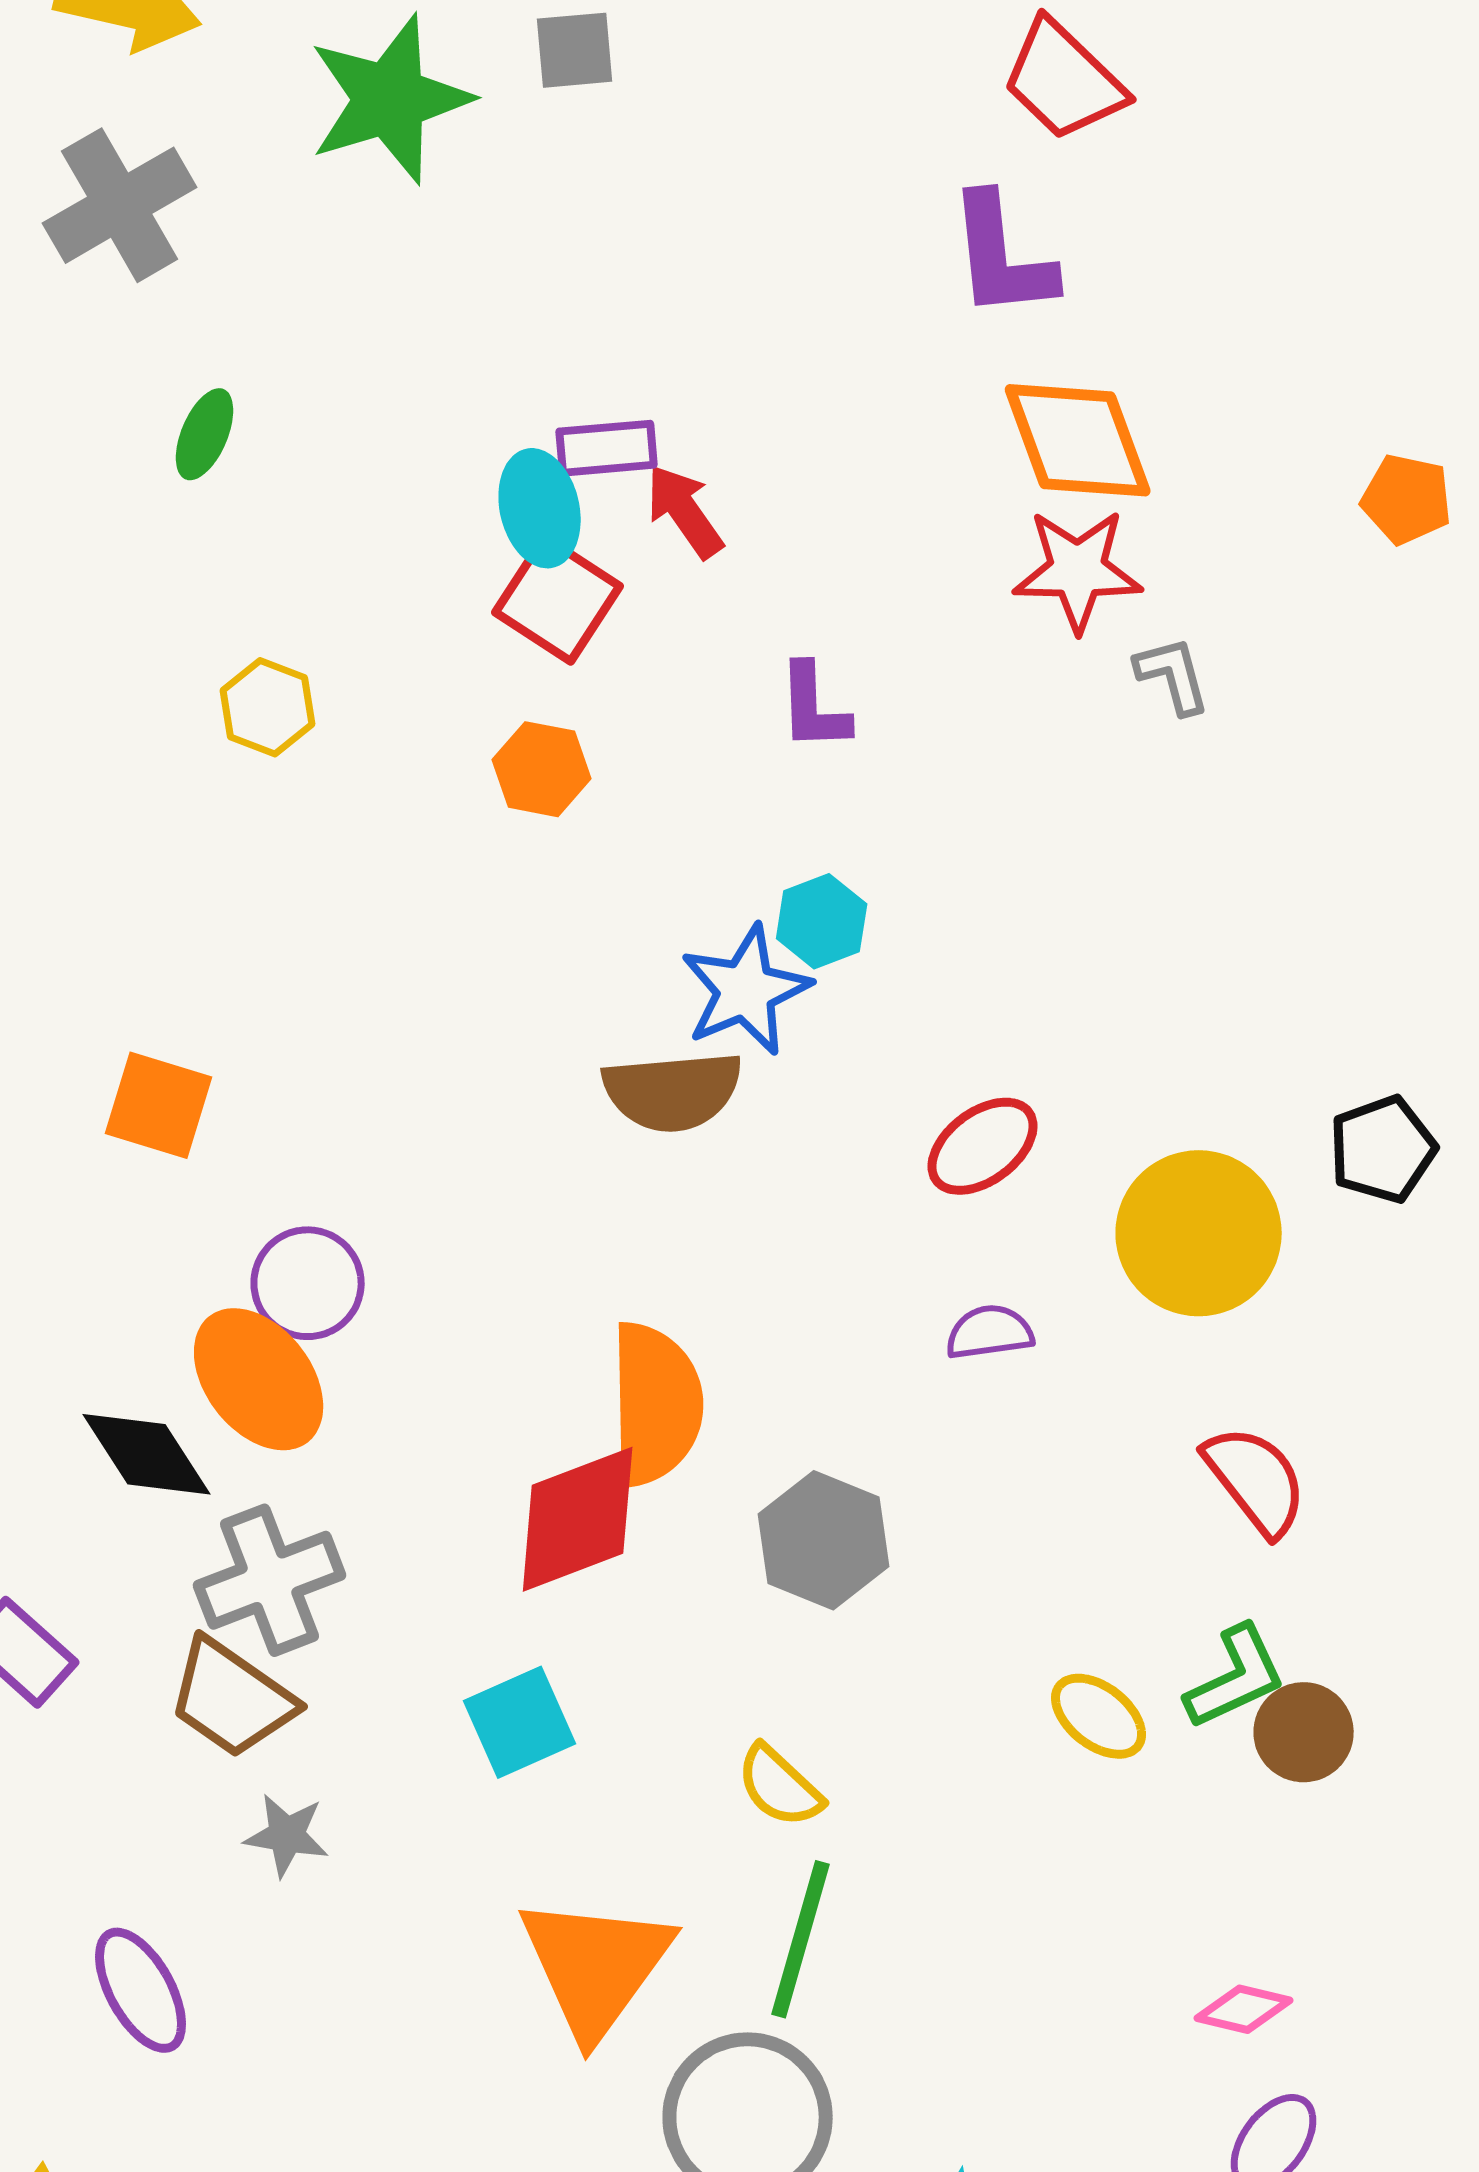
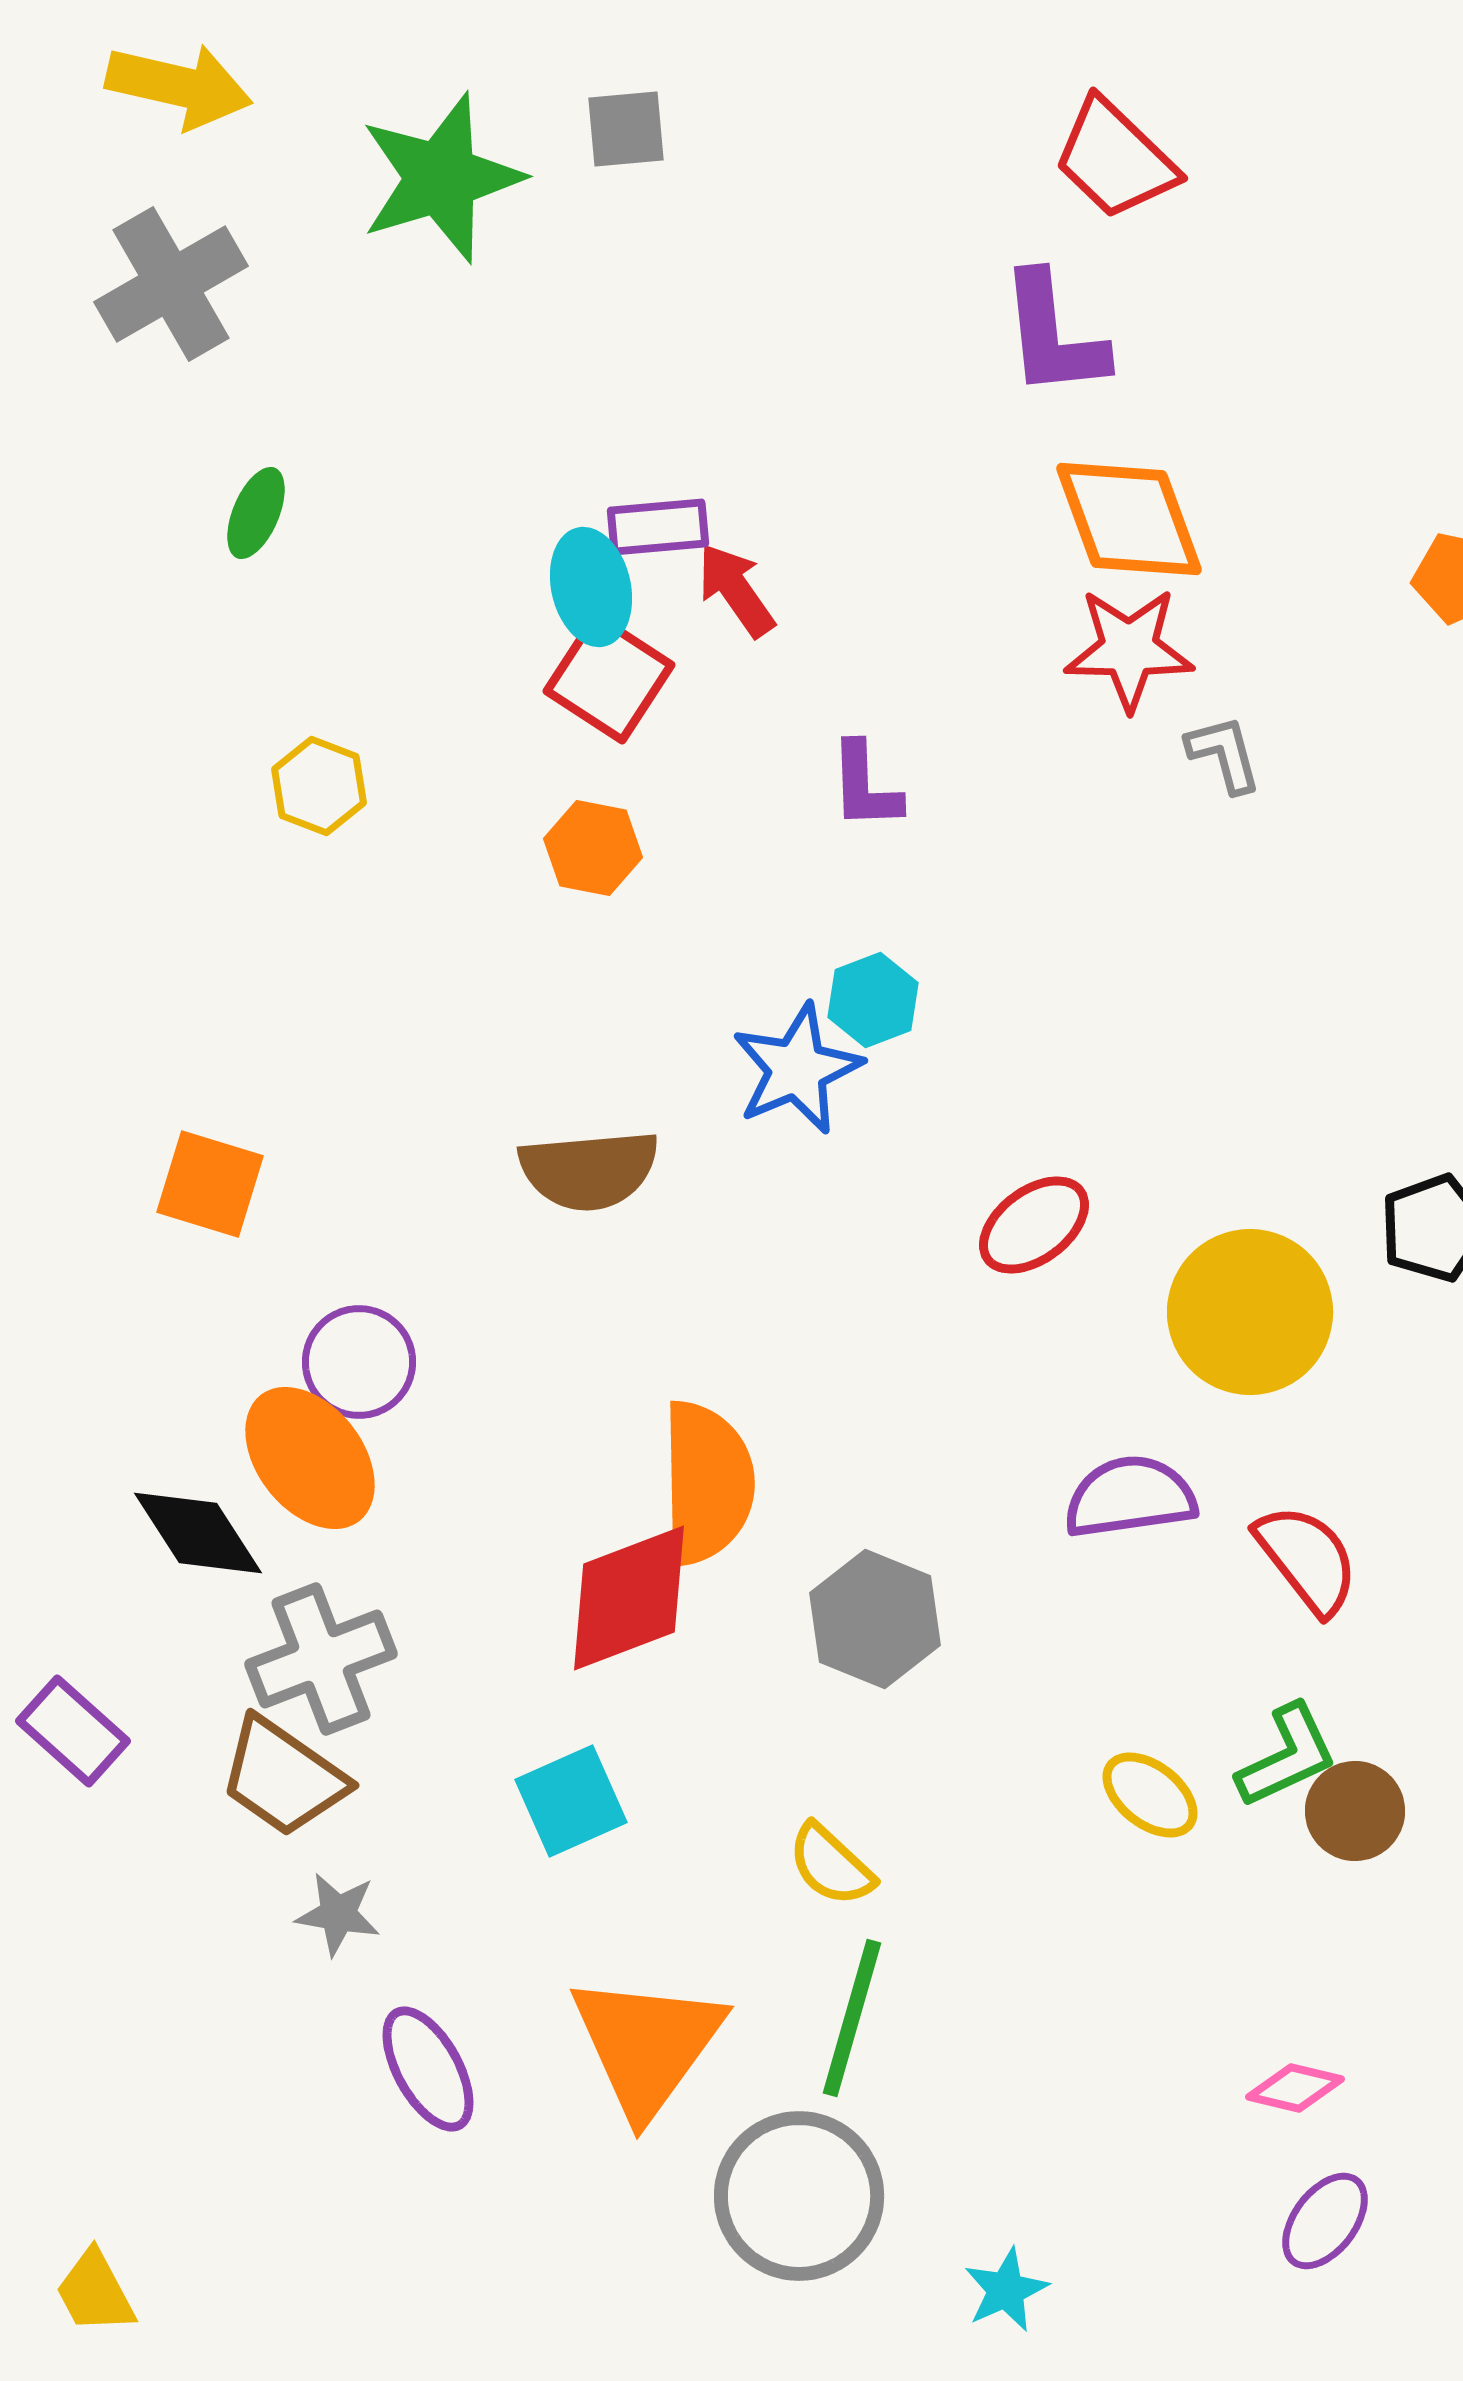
brown semicircle: (673, 1091) -> (589, 1170), moved
purple semicircle: (990, 1332) -> (1130, 1497), moved, size x1.5
purple ellipse: (141, 1990) -> (428, 2069), moved

